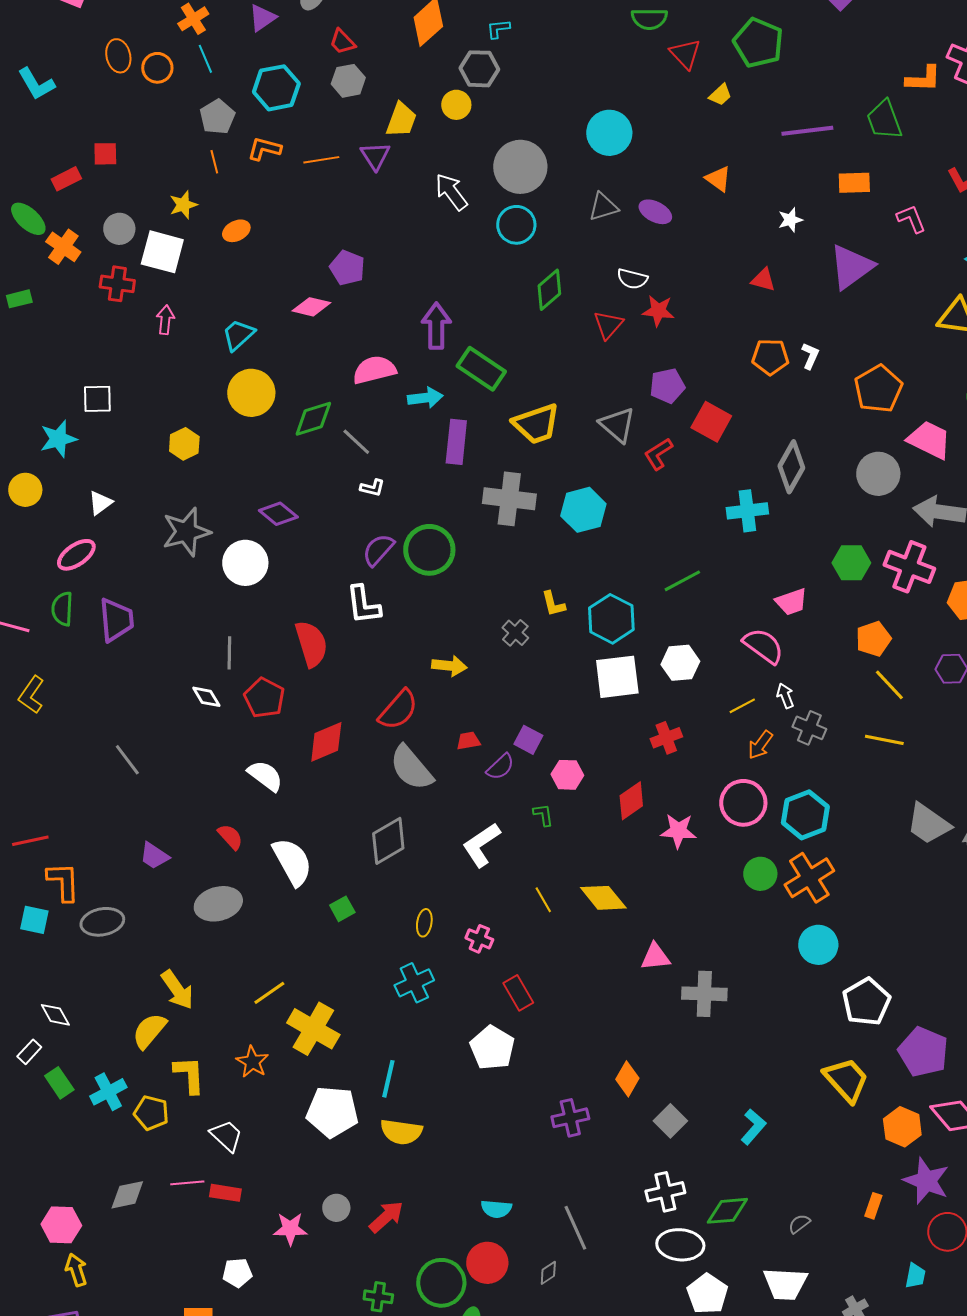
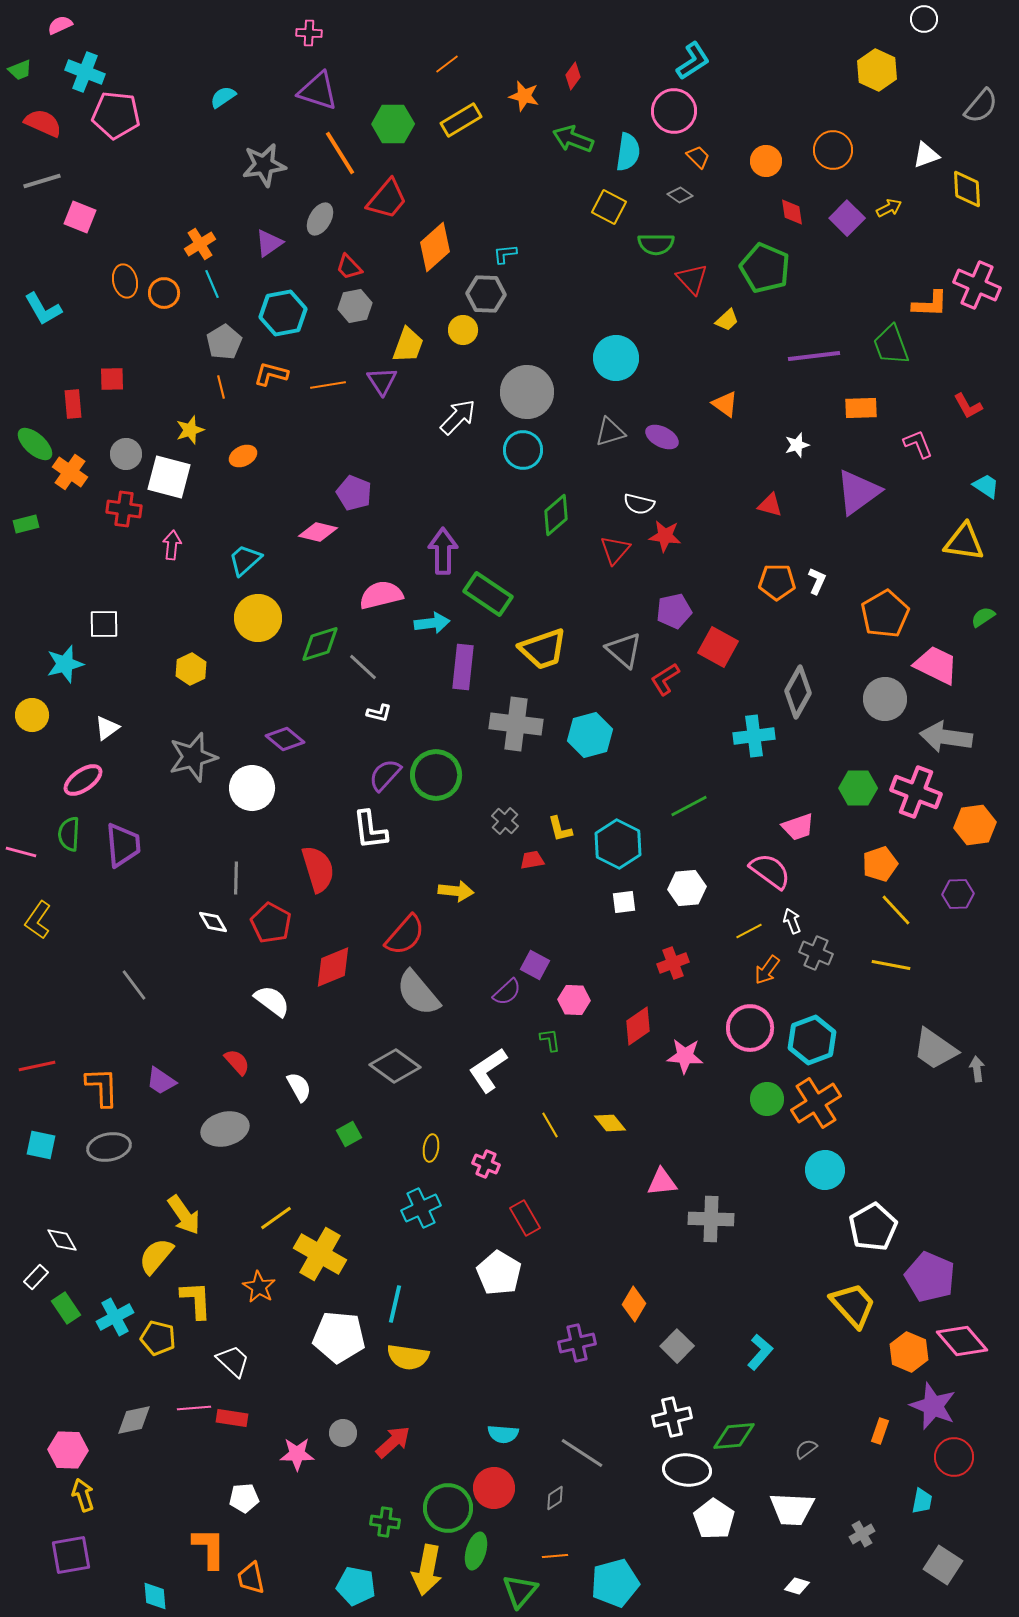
red rectangle: (66, 179) -> (73, 404), turned -68
white arrow: (451, 192) -> (458, 417), turned 81
gray cross: (515, 633) -> (505, 821), moved
white square: (617, 677) -> (624, 902), size x0.5
red trapezoid: (468, 741) -> (532, 860), moved
gray diamond: (388, 841) -> (395, 1066), turned 66
white semicircle: (292, 862) -> (299, 1087), size x0.6
orange L-shape: (63, 882) -> (102, 1087), moved
yellow diamond: (603, 898) -> (610, 1123), size x0.7
gray line: (575, 1228) -> (582, 1453), turned -33

